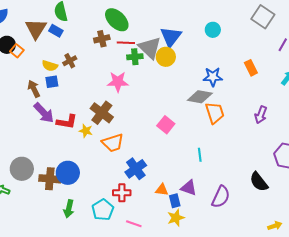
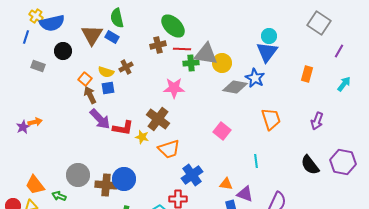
blue triangle: (171, 37) -> (267, 52), moved
gray triangle: (150, 48) -> (206, 54), turned -35
orange square: (17, 51) -> (85, 79), moved
orange rectangle: (251, 68) -> (307, 74), turned 42
blue star: (213, 77) -> (255, 78), moved, turned 30
gray diamond: (200, 97) -> (235, 87), moved
black semicircle: (259, 182) -> (310, 165), moved
orange triangle: (162, 190) -> (226, 184), moved

